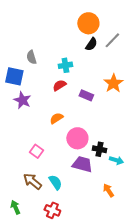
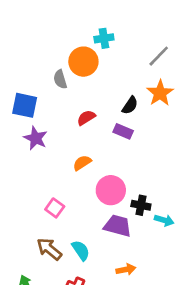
orange circle: (88, 23) -> (83, 62), moved
black semicircle: (91, 44) -> (130, 105), moved
gray semicircle: (31, 57) -> (60, 79), moved
cyan cross: (65, 65) -> (104, 38), moved
orange star: (113, 83) -> (160, 93), moved
orange arrow: (108, 190) -> (126, 270), moved, turned 112

